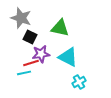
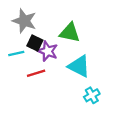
purple star: (41, 54) -> (48, 51), moved, turned 30
cyan line: (24, 73) -> (16, 53), moved

